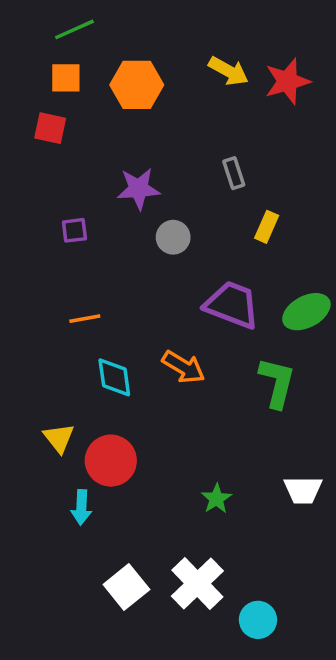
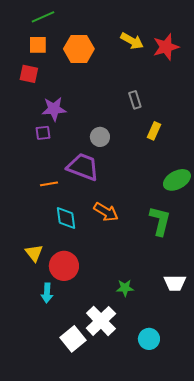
purple star: (139, 189) -> (54, 109), moved
purple trapezoid: (232, 305) -> (83, 167), moved
green star: (216, 499) -> (125, 288), turned 30
white cross: (197, 584) -> (101, 321), moved
cyan circle: (258, 620) -> (149, 339), moved

